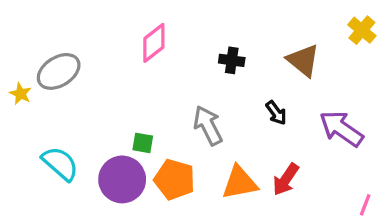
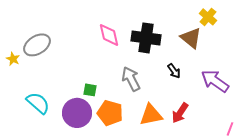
yellow cross: (362, 30) -> (208, 17), moved
pink diamond: (154, 43) -> (109, 35), moved, turned -65
black cross: (232, 60) -> (146, 38), size x1.8

